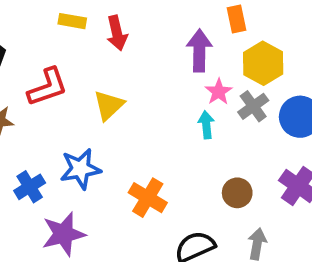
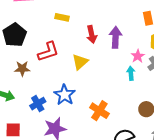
red arrow: (117, 33) -> (92, 34), moved
purple arrow: (199, 50) -> (115, 37), moved
blue star: (80, 169) -> (65, 95), turned -30

